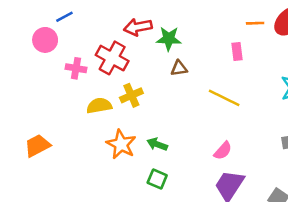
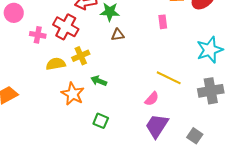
yellow line: (224, 98) -> (169, 78), moved
green arrow: (157, 144) -> (99, 81), moved

